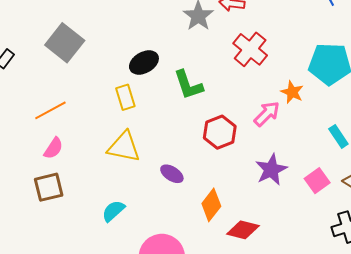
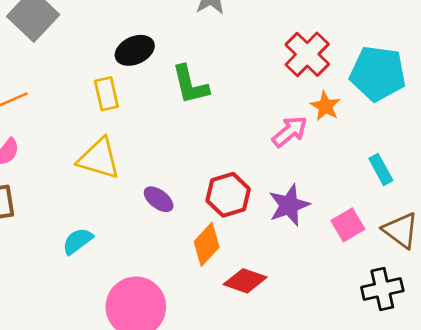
red cross: (250, 49) -> (307, 54), moved
red hexagon: (220, 132) -> (228, 195), moved

